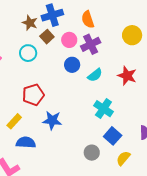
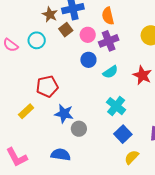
cyan circle: (28, 53) -> (37, 40), moved
blue semicircle: (26, 142) -> (61, 155), moved
gray circle: (92, 153) -> (79, 129), moved

